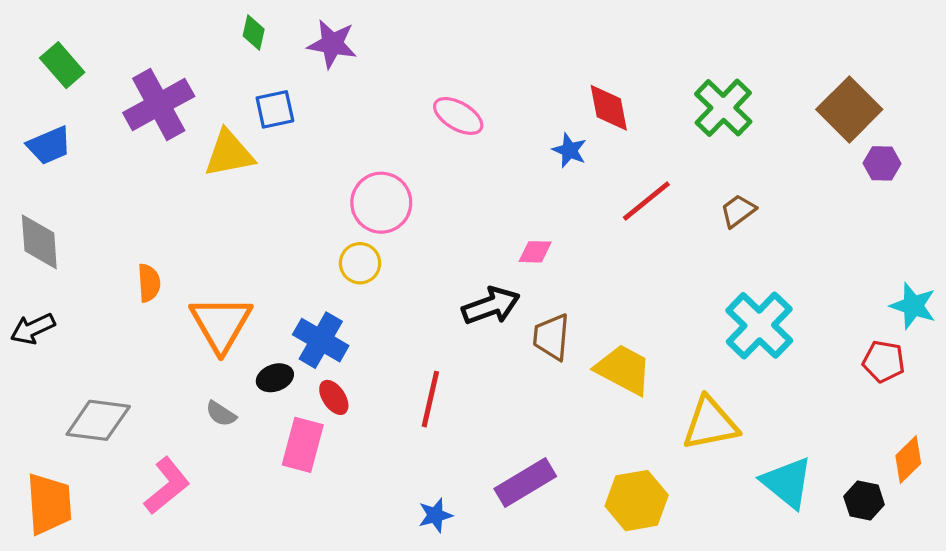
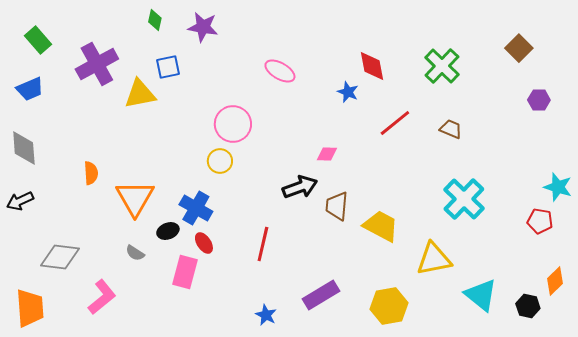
brown square: (849, 109) -> (519, 48), moved, size x0.7
brown trapezoid: (738, 211) -> (451, 129), turned 60
blue star: (435, 515) -> (266, 315), turned -30

